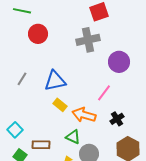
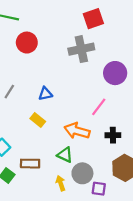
blue triangle: (55, 81) -> (45, 94), size x0.6
yellow rectangle: (60, 105) -> (38, 120), moved
black cross: (117, 119) -> (113, 135), turned 32

